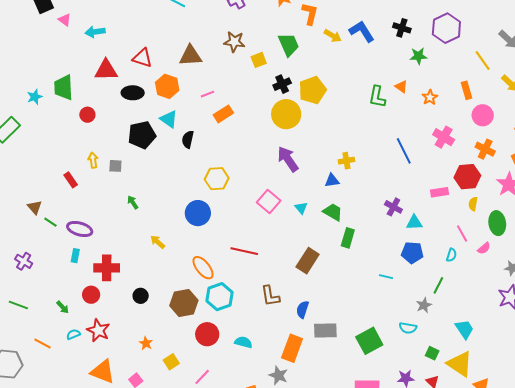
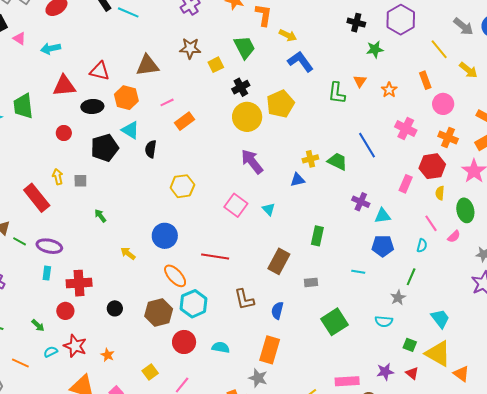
blue L-shape: (362, 31) -> (300, 62), moved
orange triangle: (401, 87) -> (360, 81), turned 32
yellow pentagon: (312, 90) -> (280, 104), moved
red circle: (87, 115) -> (64, 133), moved
red rectangle: (71, 180) -> (37, 198), size x1.8
pink rectangle: (439, 192) -> (406, 184), turned -54
green trapezoid: (333, 212) -> (337, 161), moved
blue circle: (198, 213) -> (165, 236), moved
gray rectangle: (325, 330) -> (311, 282), moved, size x0.6
green square: (369, 341) -> (335, 322), moved
orange star: (146, 343) -> (107, 355), moved

